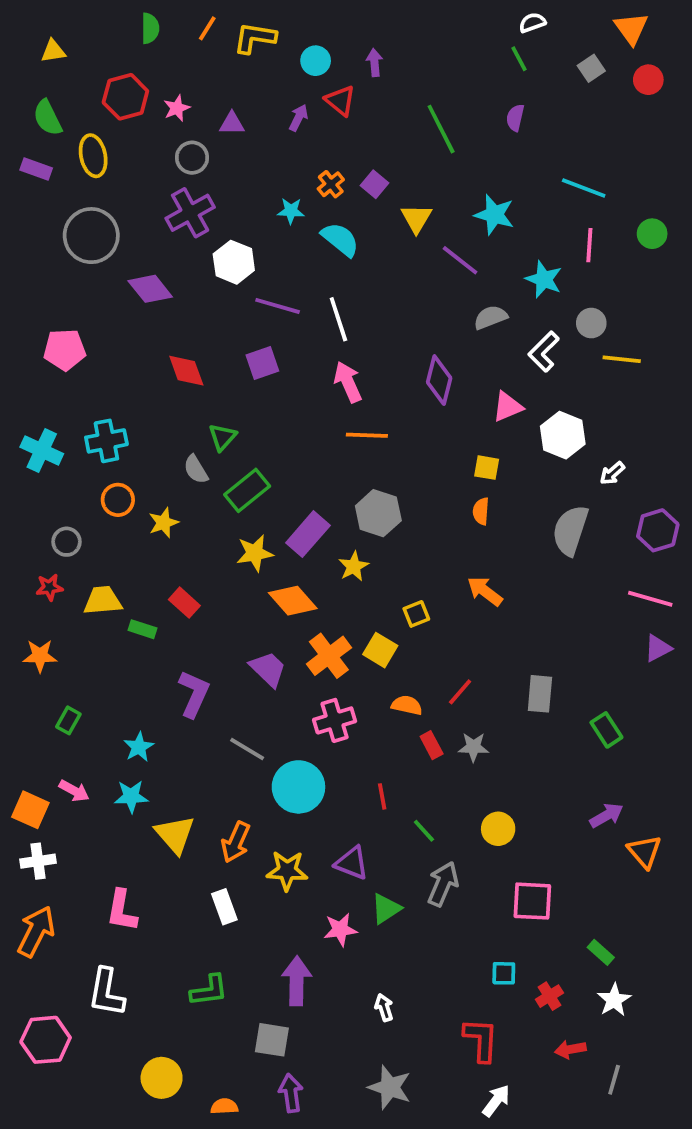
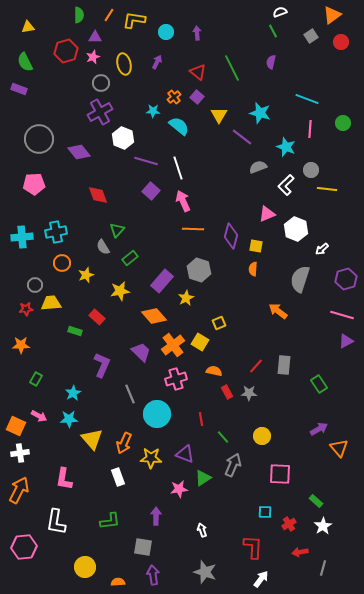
orange triangle: (631, 28) -> (332, 15), turned 30
red triangle: (340, 101) -> (198, 72), moved
purple triangle: (232, 123) -> (95, 37), moved
yellow ellipse: (93, 156) -> (124, 64), moved
gray circle: (91, 236) -> (39, 139), moved
purple square: (262, 363) -> (151, 191), moved, turned -30
purple diamond: (439, 380) -> (231, 236), moved
cyan cross: (42, 450) -> (22, 237), turned -30
green rectangle: (247, 490) -> (130, 258), size x0.7
yellow star: (255, 553) -> (120, 291), moved
orange arrow: (485, 591) -> (278, 311), moved
yellow trapezoid: (103, 601) -> (51, 303), moved
red line: (460, 692) -> (256, 366), moved
gray line: (247, 749) -> (130, 394), turned 36
purple arrow: (297, 981) -> (156, 516), size x0.7

